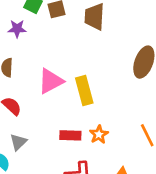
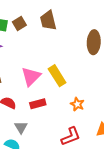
red rectangle: (70, 135) -> (38, 104), moved

